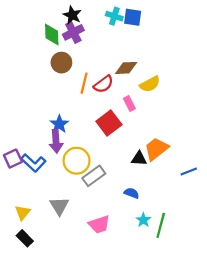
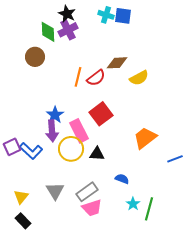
brown circle: (61, 63) -> (35, 57), moved
pink rectangle: (129, 104) -> (79, 131), moved, size x1.6
black triangle: (139, 159) -> (97, 154), moved
gray rectangle: (94, 176) -> (87, 192), moved

